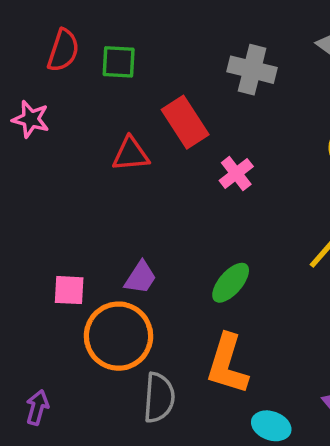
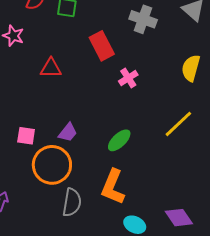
red triangle: (131, 154) -> (51, 68), moved

